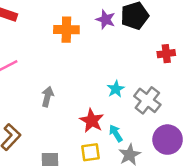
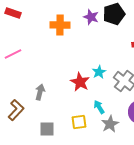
gray arrow: (47, 97) -> (40, 92), moved
red star: (92, 121) -> (80, 82), moved

